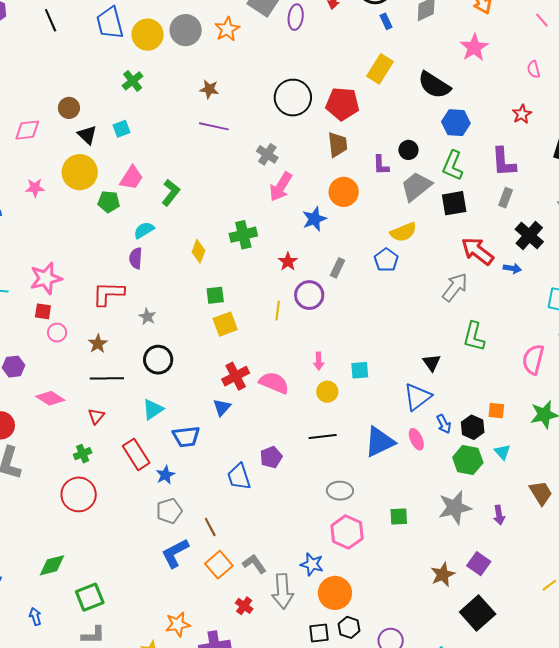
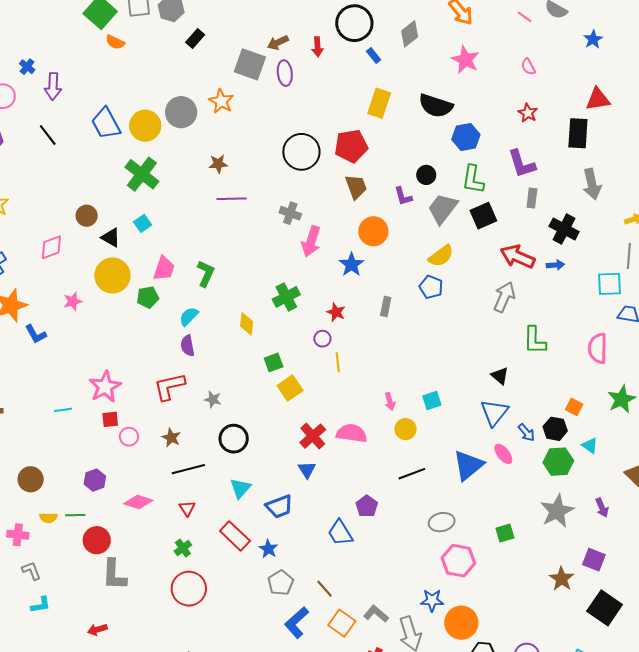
green cross: (133, 81) -> (142, 174), size x1.6
purple circle: (309, 295) -> (322, 339), moved, size x0.6
orange square: (496, 411) -> (574, 407), turned 36

